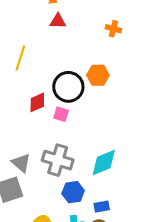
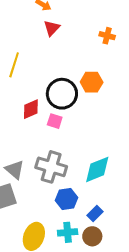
red triangle: (58, 21) -> (52, 28), turned -48
blue rectangle: (102, 207) -> (95, 213), turned -35

